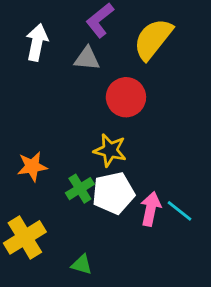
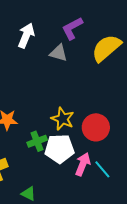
red circle: (126, 97) -> (96, 127), moved

